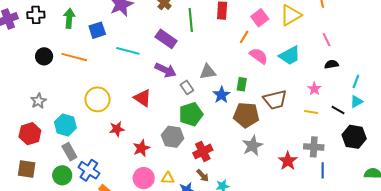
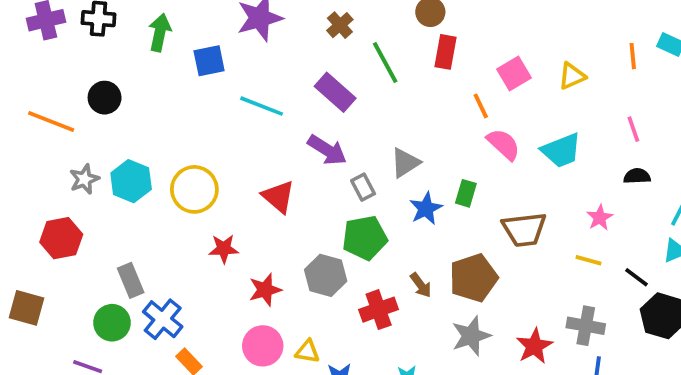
yellow triangle: (291, 15) -> (572, 76), size x0.7
green line: (191, 20) -> (385, 63), turned -30
orange line: (244, 37) -> (481, 106), turned -64
orange line: (74, 57) -> (51, 122), moved
gray triangle: (208, 72) -> (405, 163), turned -30
black line: (338, 110) -> (637, 277), moved
brown pentagon: (246, 115) -> (474, 278), moved, turned -30
cyan hexagon: (65, 125) -> (131, 181), moved
gray star: (253, 146) -> (471, 336), moved
brown square: (27, 169) -> (26, 308), moved
brown arrow: (203, 176) -> (421, 285), moved

